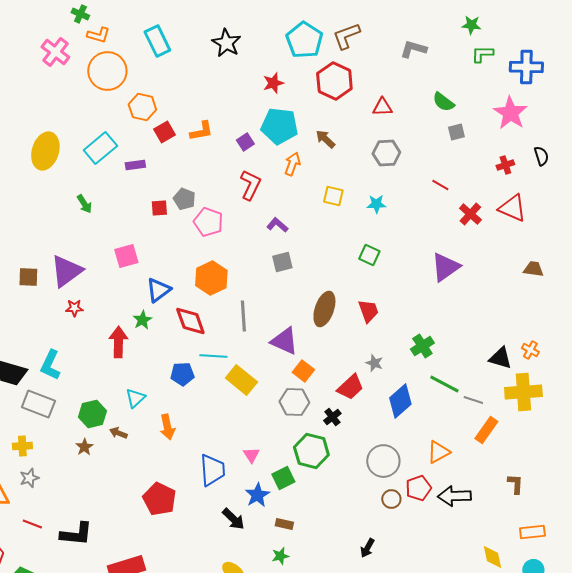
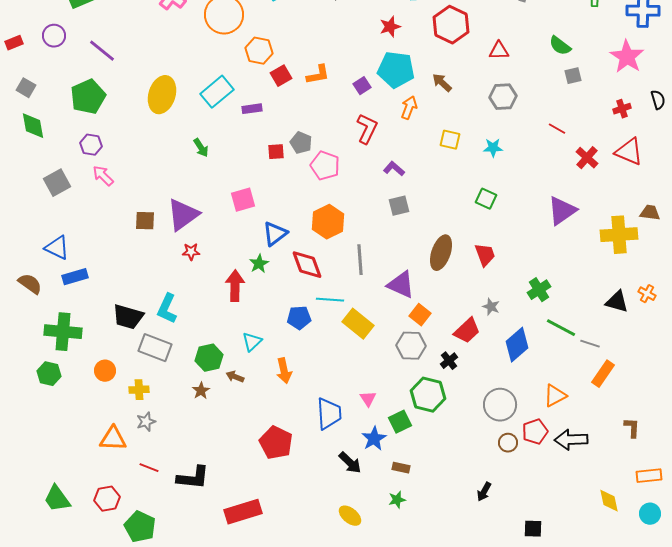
yellow cross: (523, 392) -> (619, 235), moved

